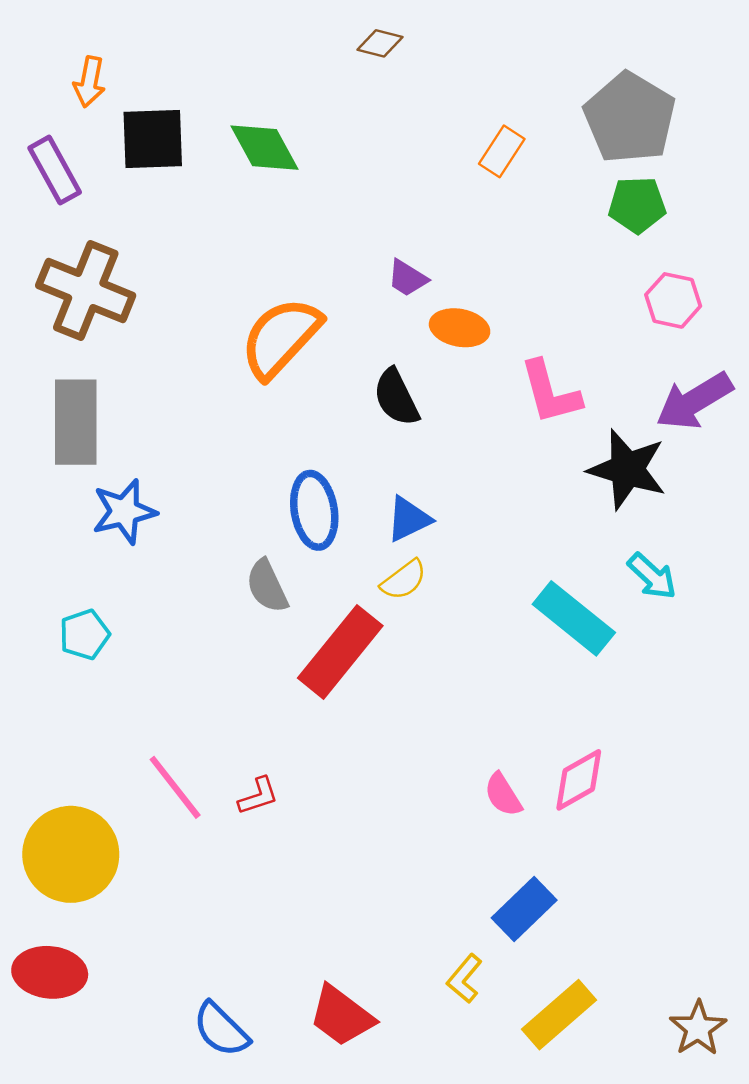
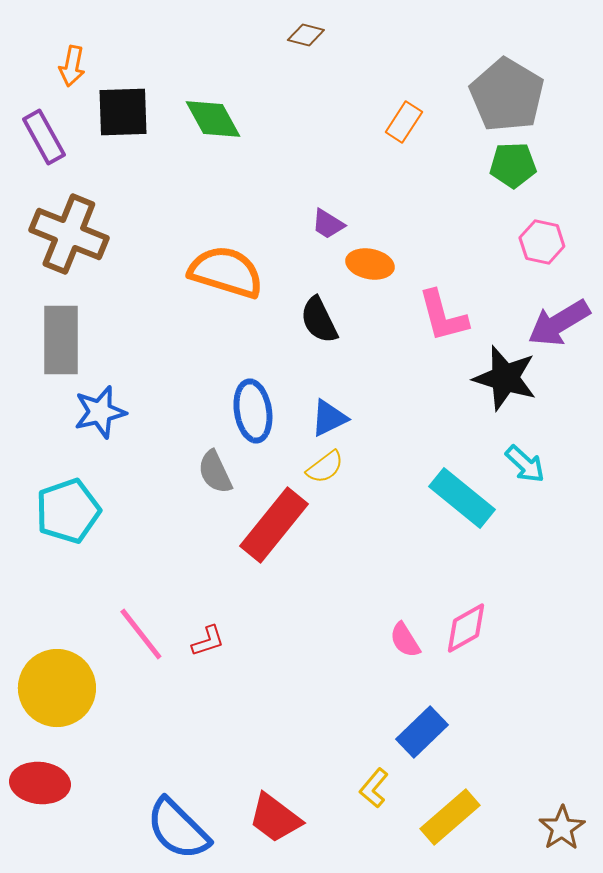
orange semicircle: (281, 338) -> (226, 272), turned 64
cyan pentagon: (84, 635) -> (68, 511), size x1.6
blue semicircle: (221, 1029) -> (178, 829), size x1.4

